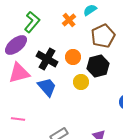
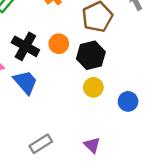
yellow circle: (81, 82) -> (93, 87), moved

